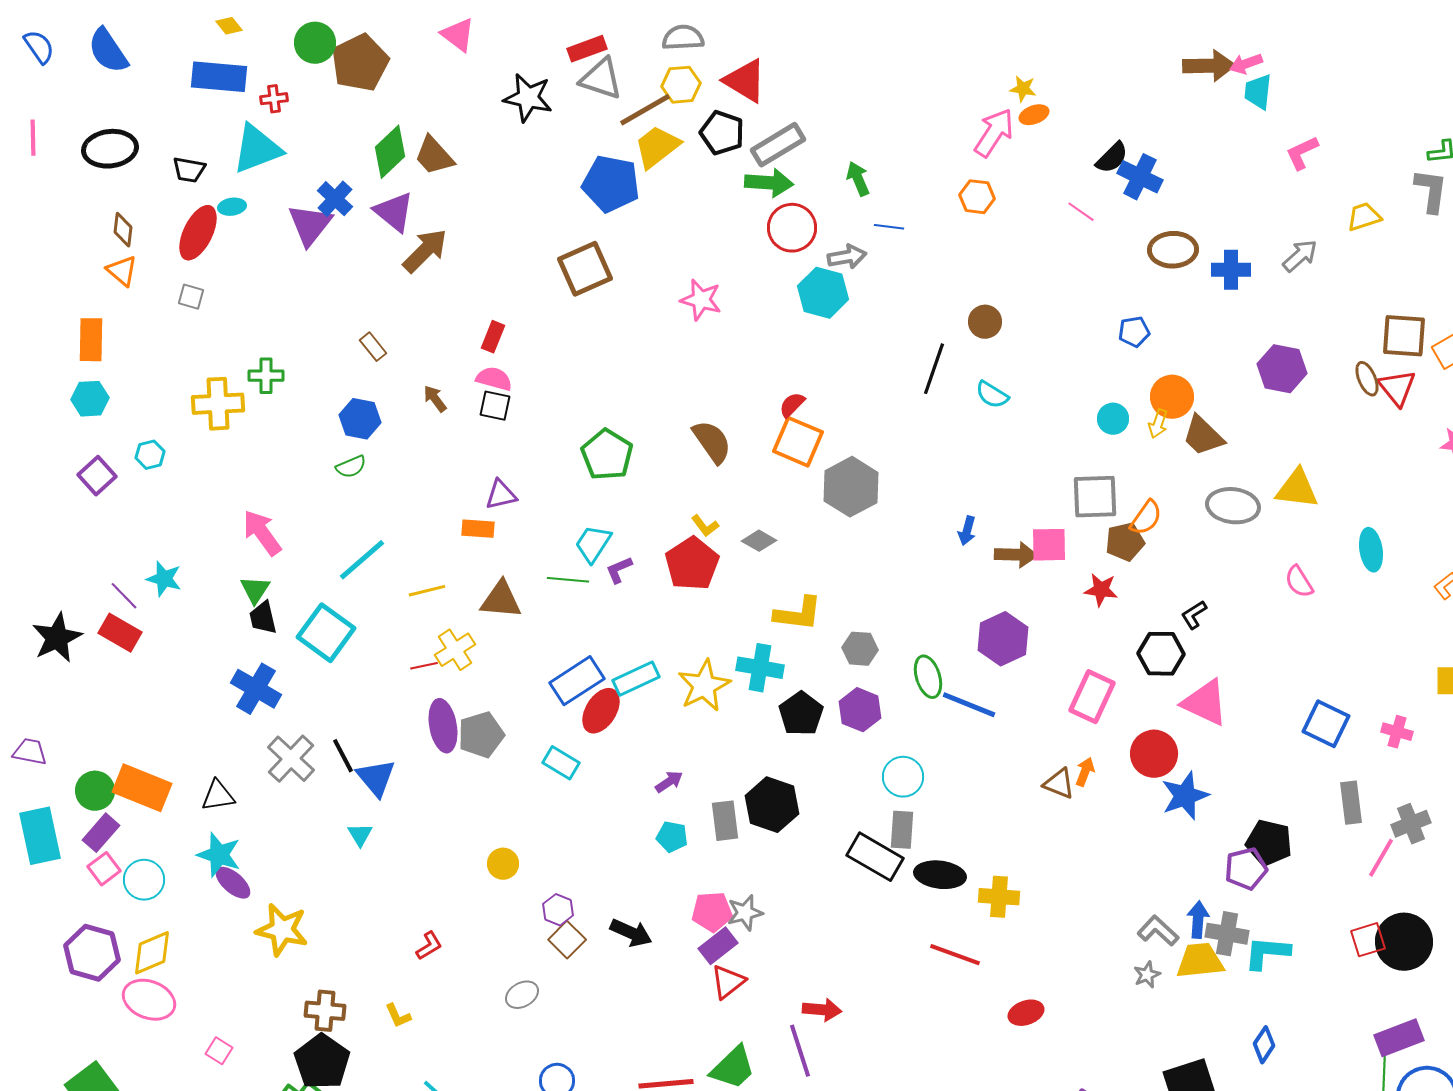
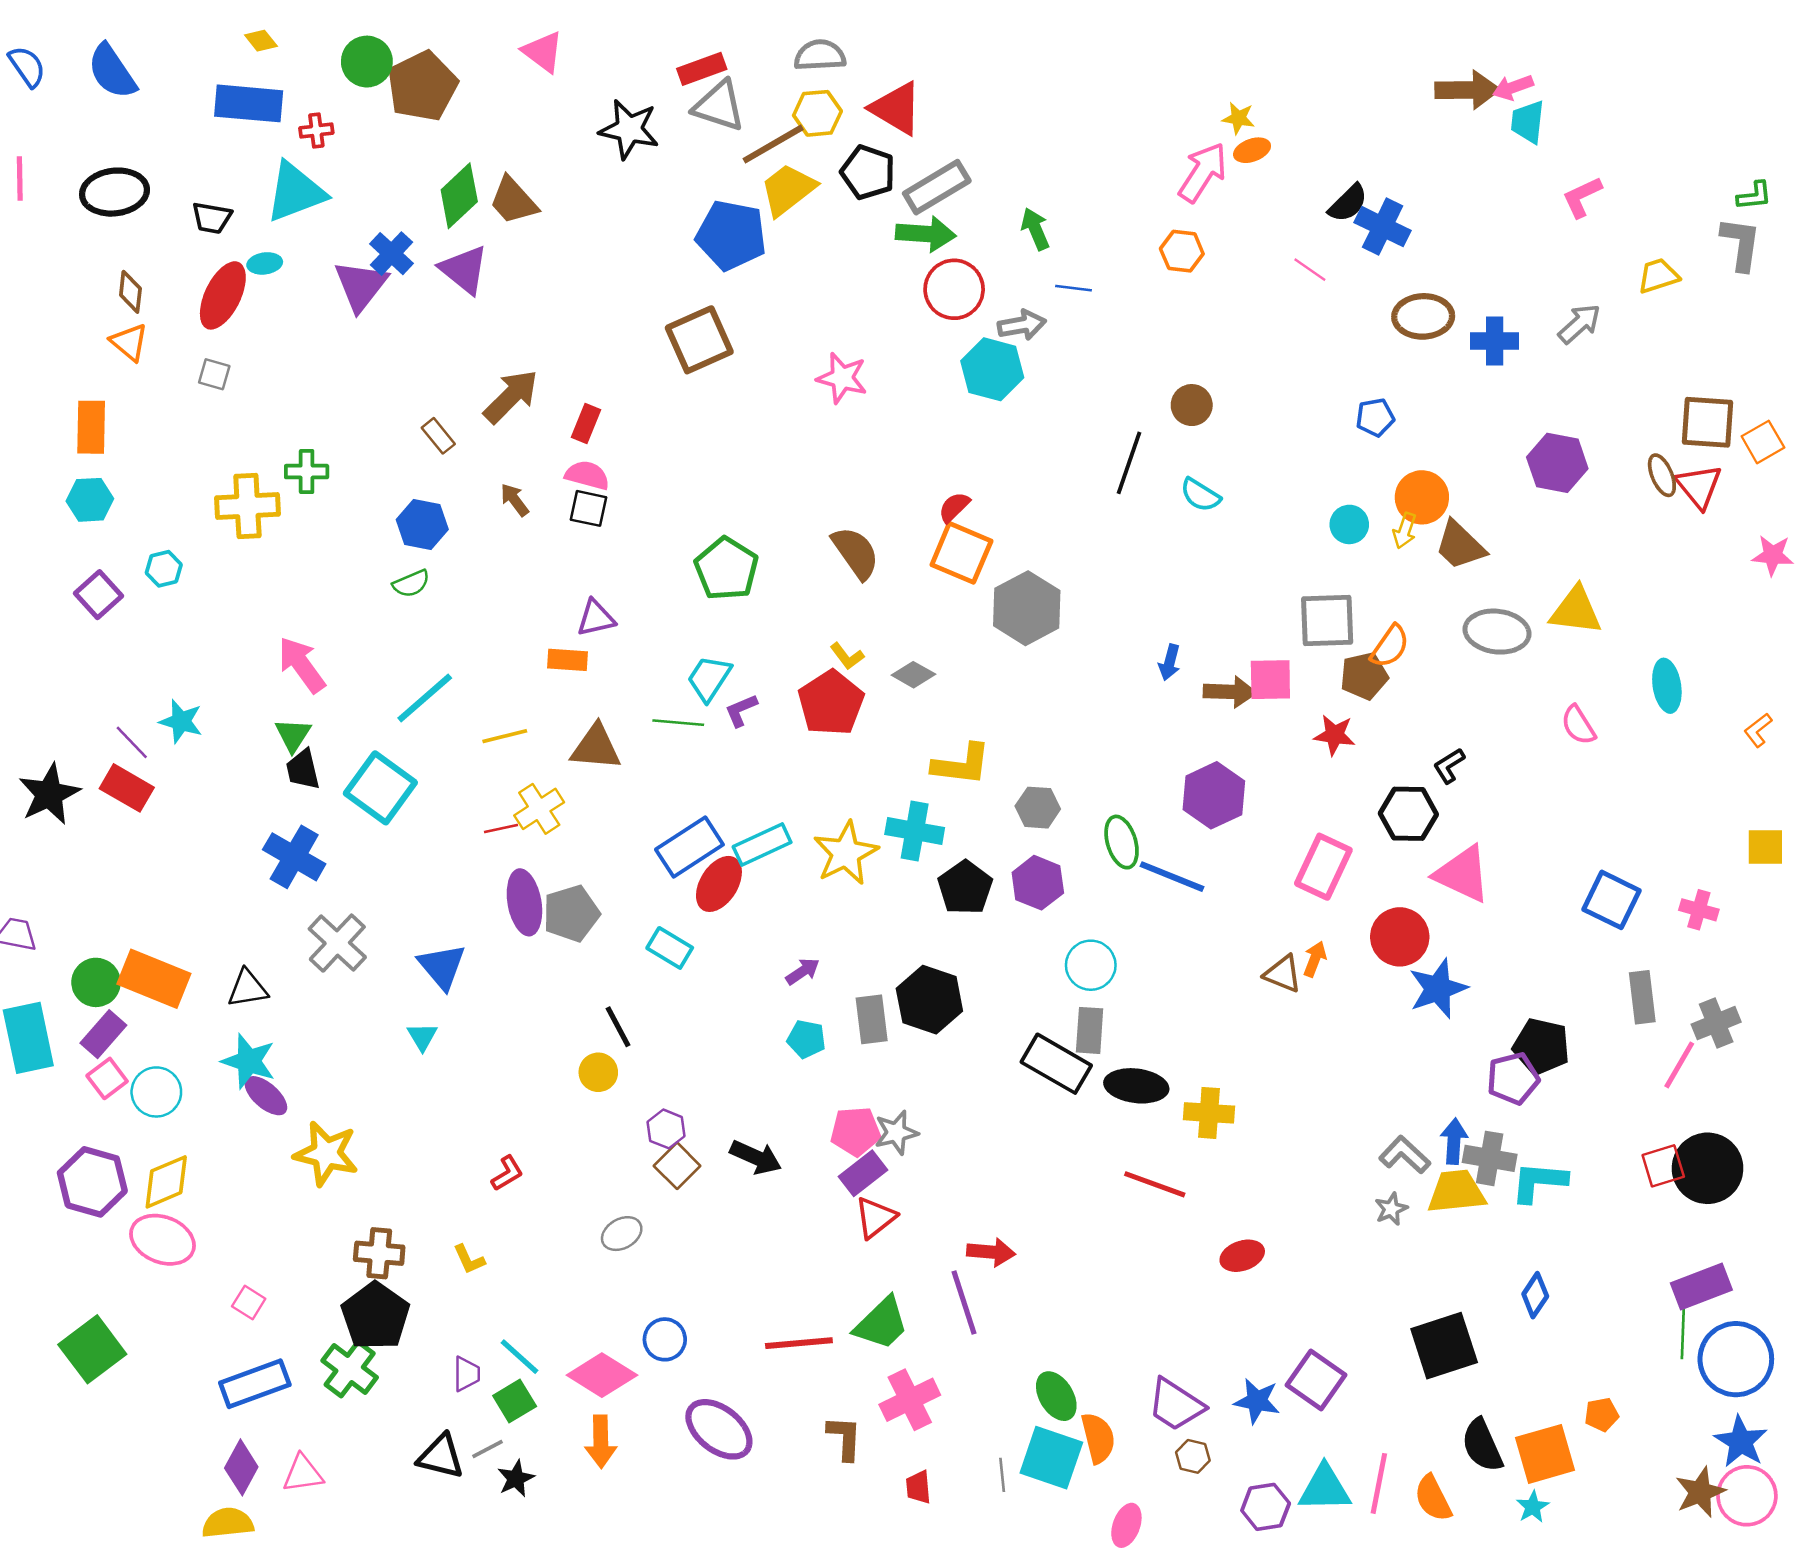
brown arrow: (425, 251) -> (511, 396), moved
black line: (343, 756) -> (618, 1027), moved

